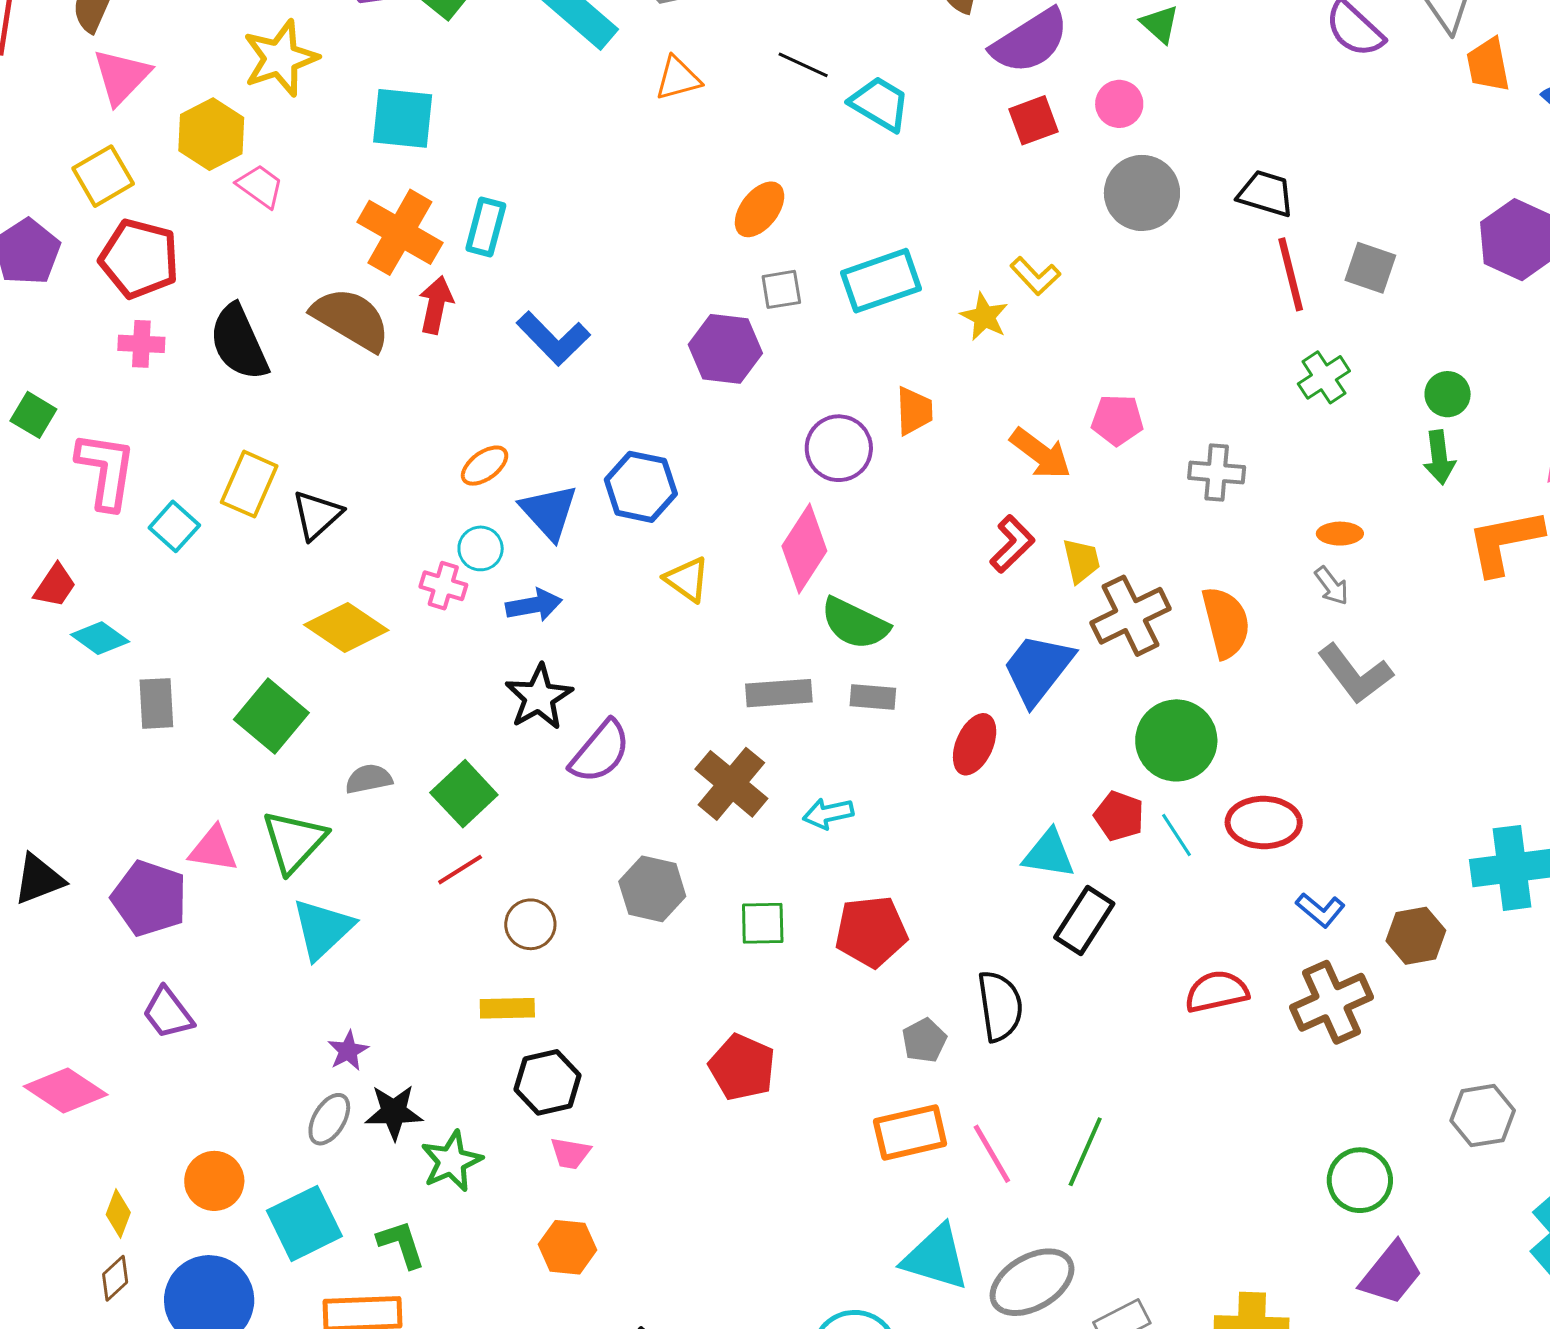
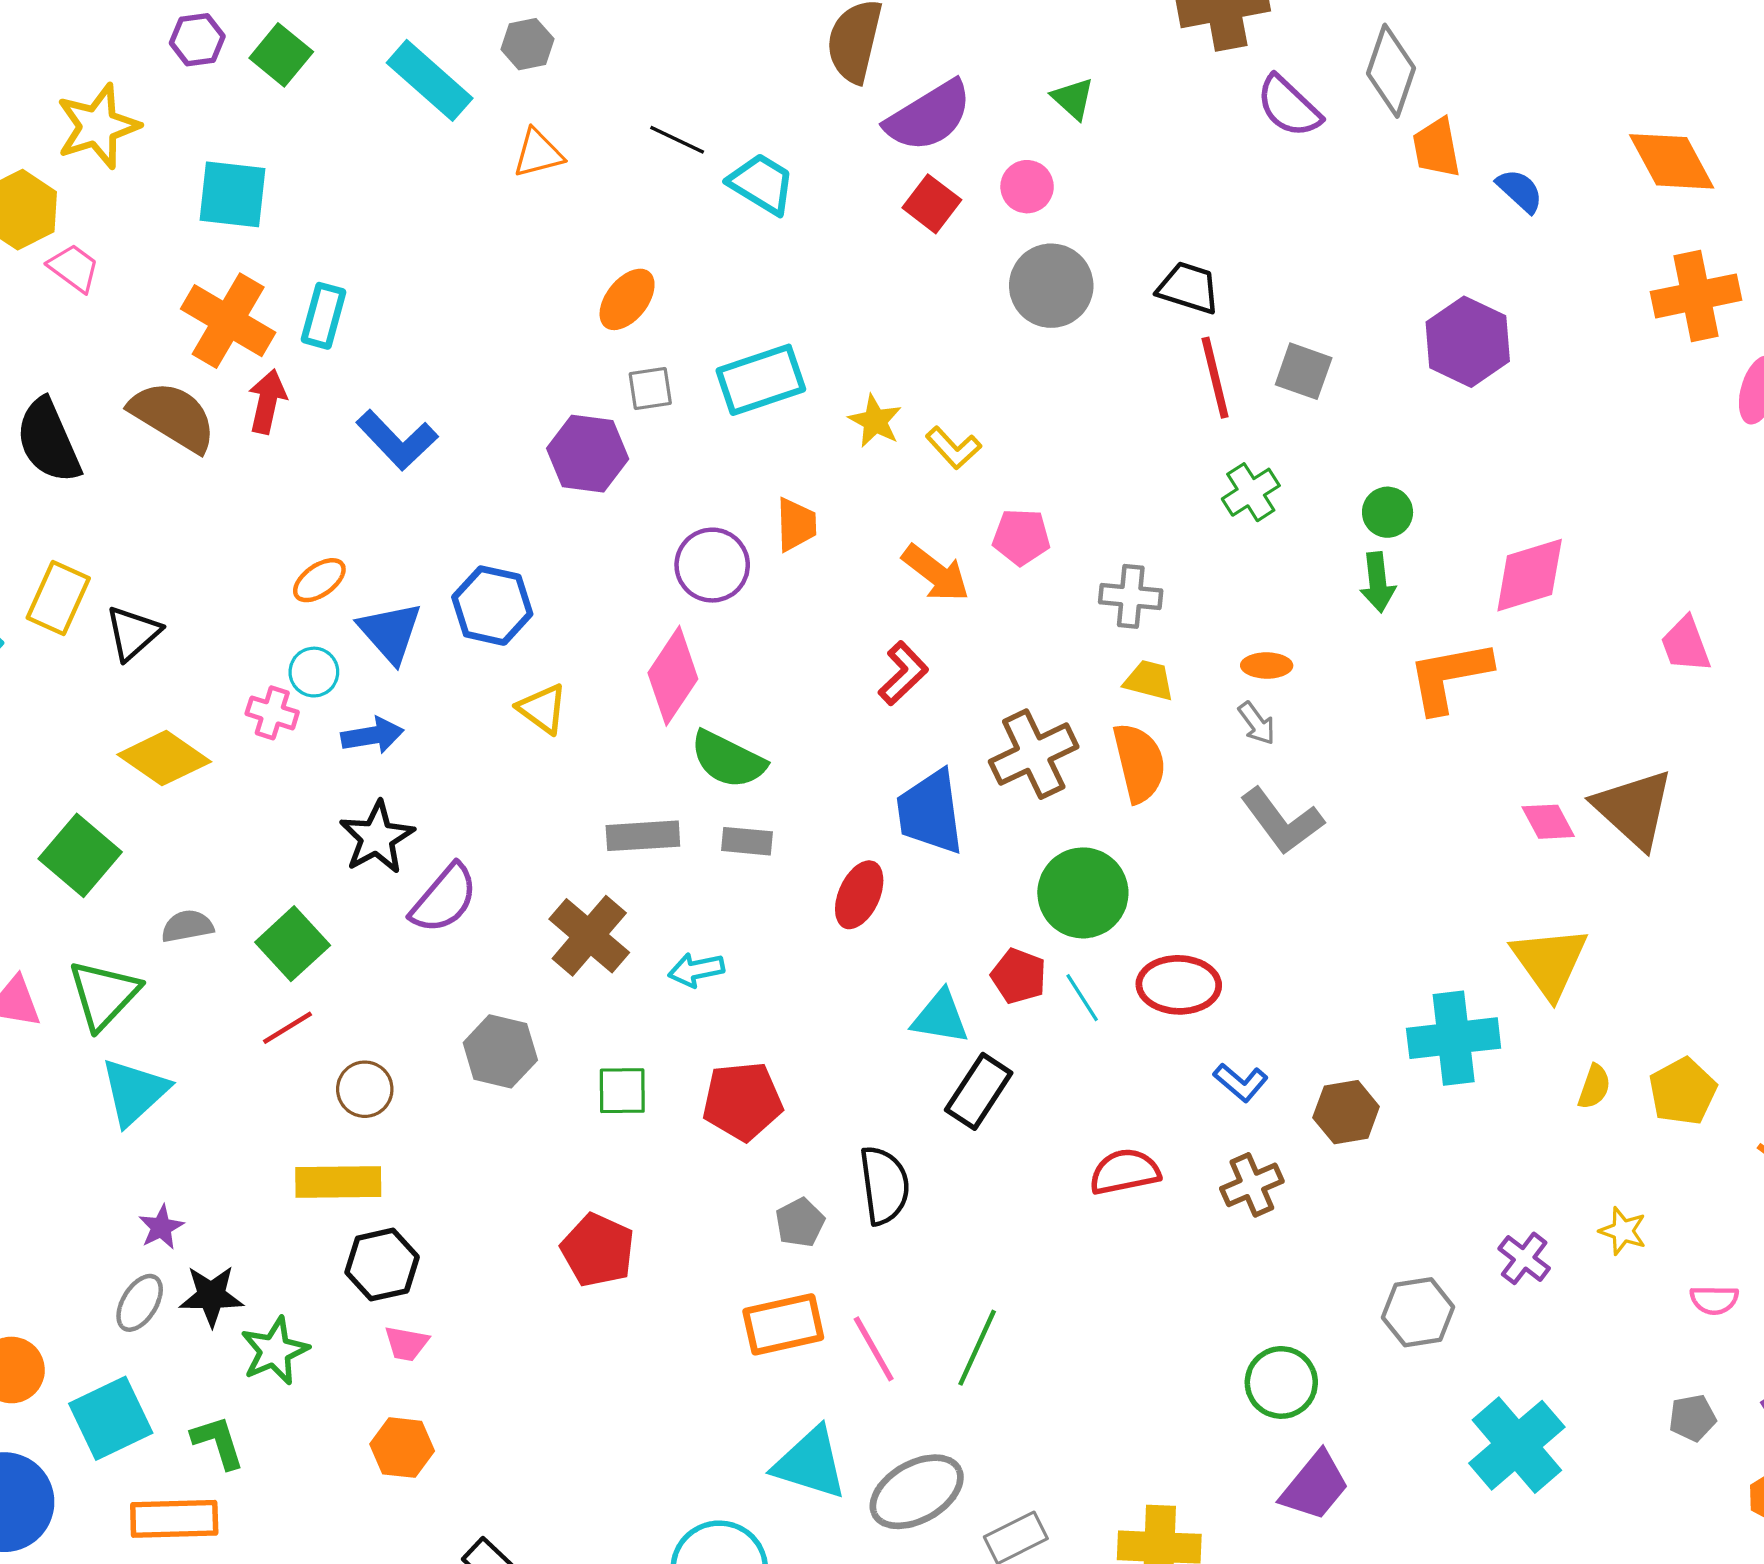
red square: (1034, 120) -> (932, 204), turned -33
yellow L-shape: (1035, 276) -> (953, 448), moved
yellow trapezoid: (1081, 561) -> (1149, 680), moved, turned -63
blue trapezoid: (1038, 669) -> (930, 812), turned -46
brown cross: (1332, 1002) -> (1252, 1185), size x0.7
yellow rectangle: (507, 1008) -> (338, 1182), size x1.4

